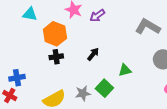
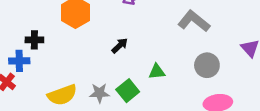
black cross: (56, 57) -> (34, 40), moved

